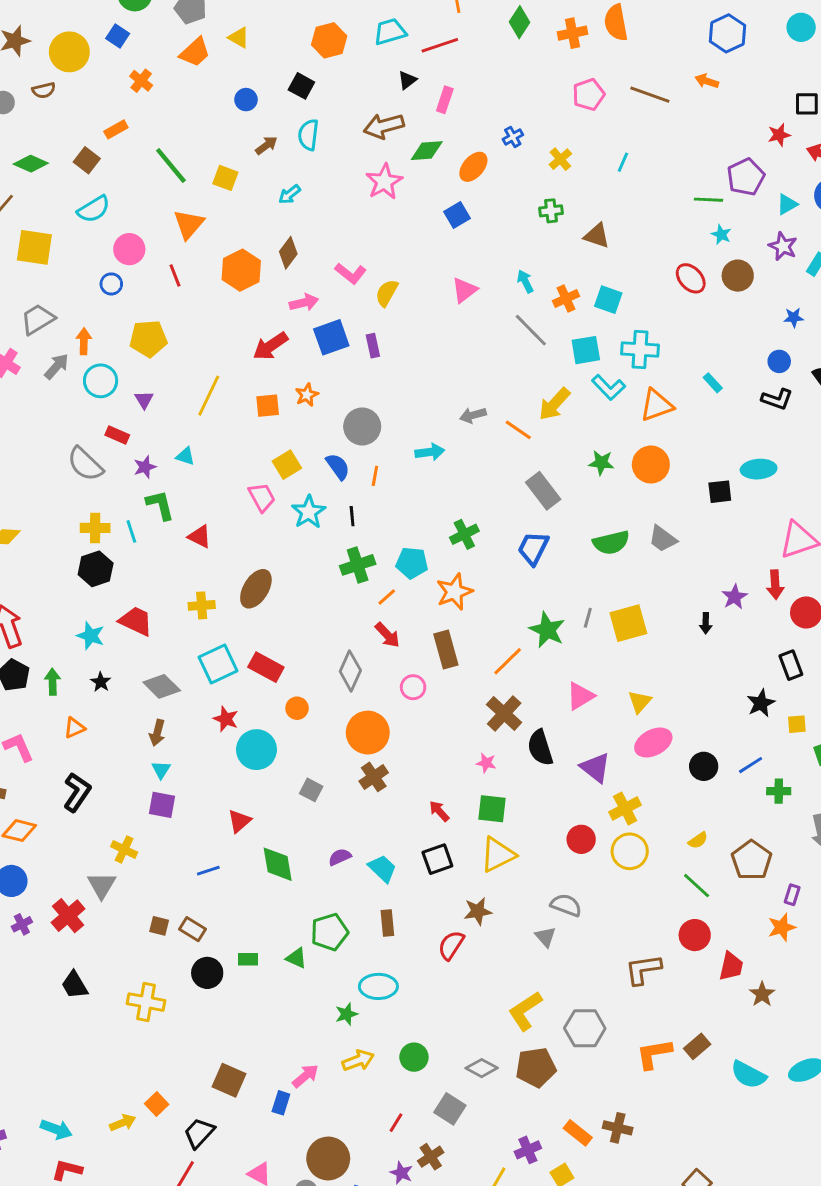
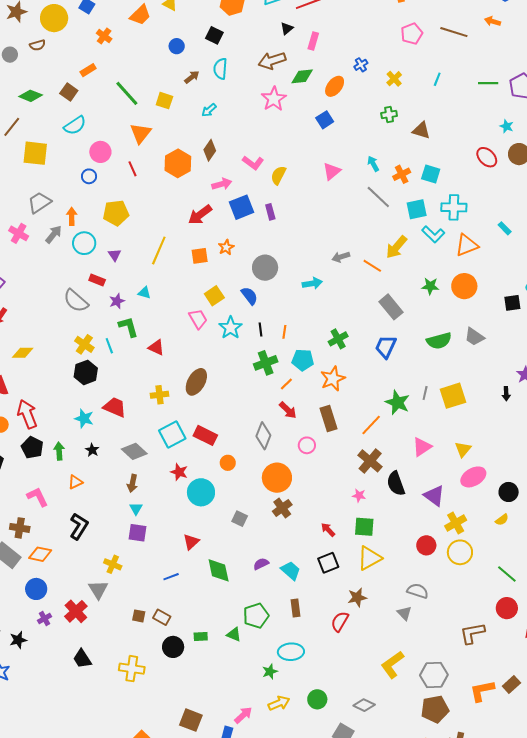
green line: (709, 200) -> (488, 83), moved
orange line: (375, 476) -> (284, 332), moved
yellow cross: (95, 528) -> (84, 344), turned 36
yellow semicircle: (698, 840) -> (502, 520), moved
brown pentagon: (536, 1067) -> (435, 709), moved

